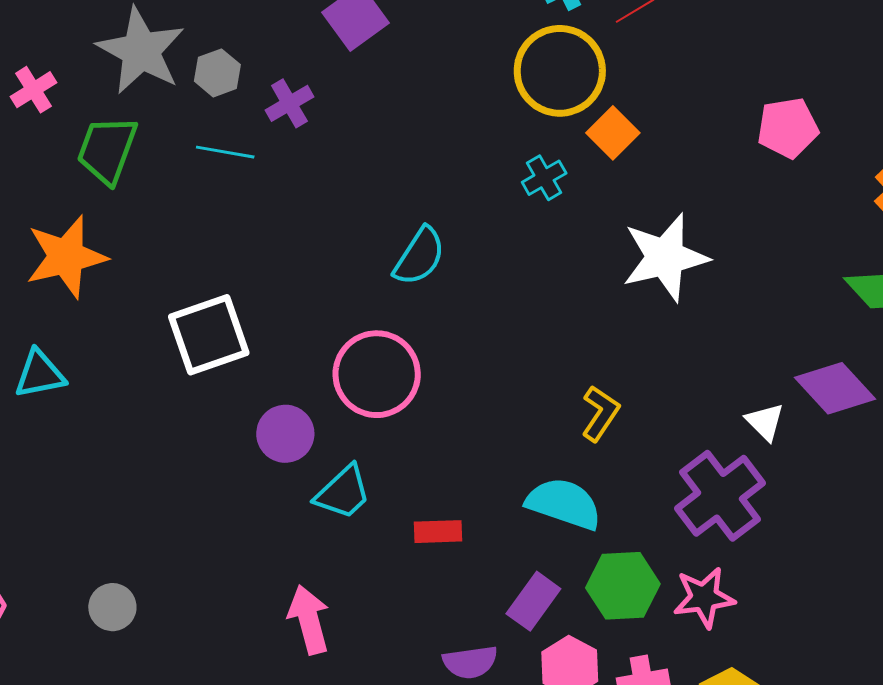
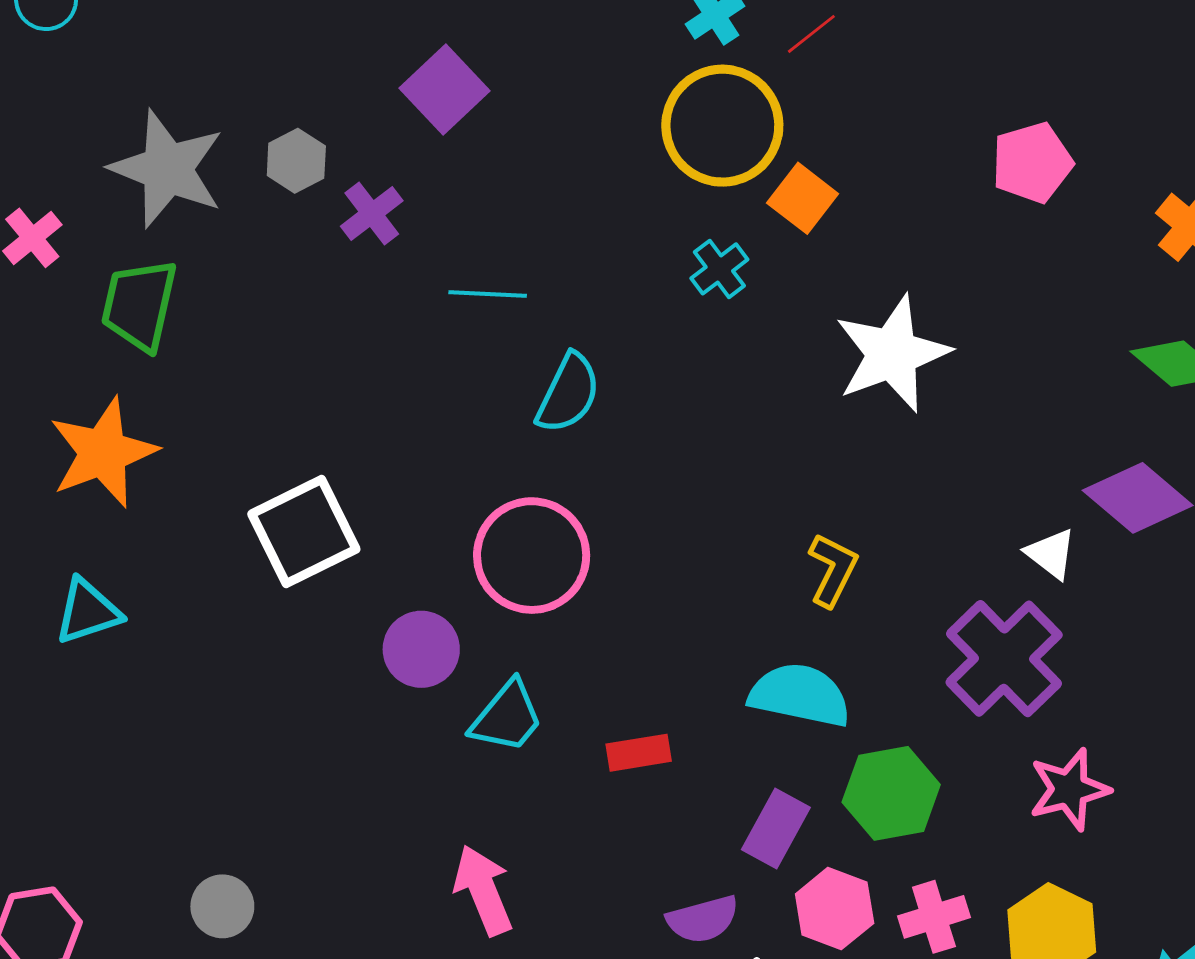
gray hexagon: (217, 73) -> (296, 161), moved
cyan line: (225, 152) -> (488, 294), moved
pink star: (704, 598) -> (1069, 789), moved

